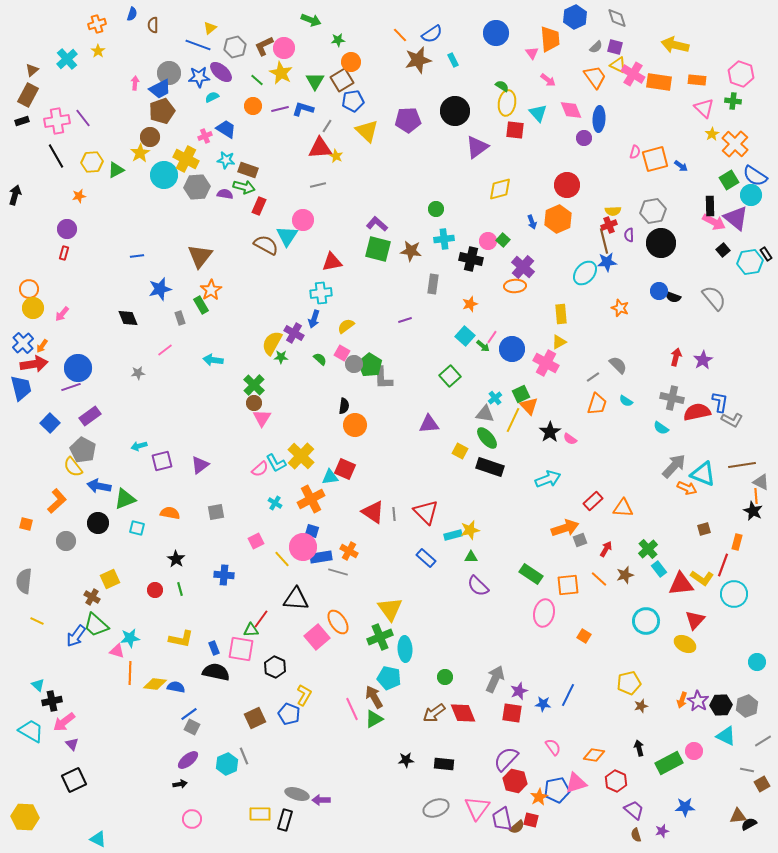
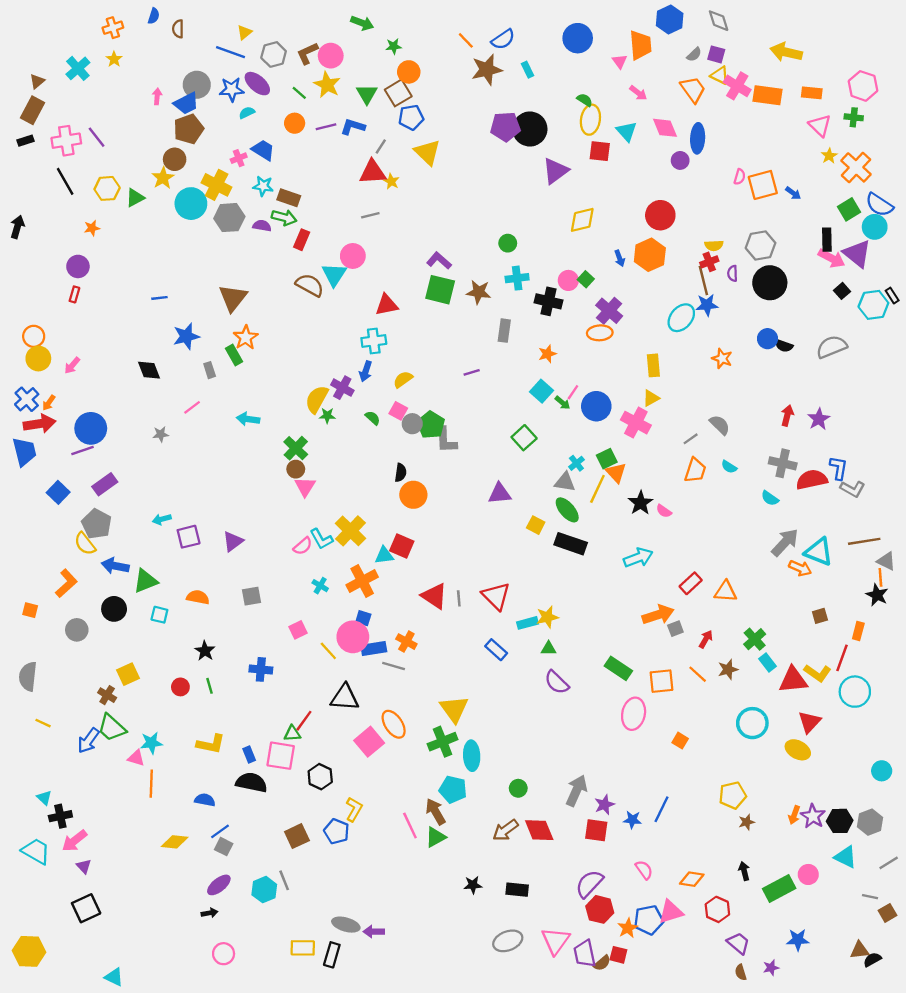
purple pentagon: (408, 120) -> (505, 127), moved
gray semicircle: (714, 298) -> (832, 347), turned -72
yellow diamond: (155, 684) -> (175, 842), moved

